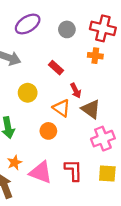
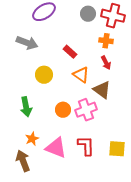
gray circle: (67, 29) -> (88, 14), moved
red arrow: (76, 91) -> (106, 63), moved
orange triangle: (61, 108) -> (81, 75), moved
pink cross: (103, 139) -> (86, 110), moved

